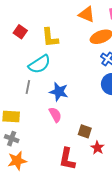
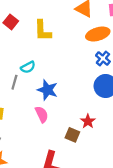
cyan semicircle: (39, 64) -> (28, 67), moved, size x0.6
red star: (97, 148) -> (88, 121), moved

